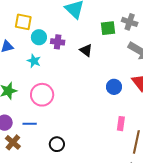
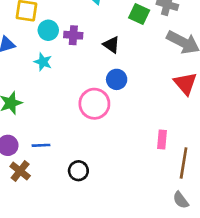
green square: (108, 28) -> (139, 14), turned 35
blue circle: (114, 87) -> (117, 79), moved
pink circle: (42, 95) -> (94, 104), moved

